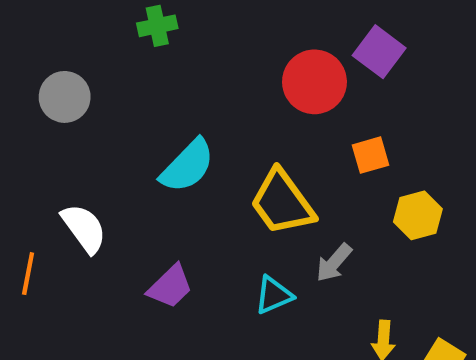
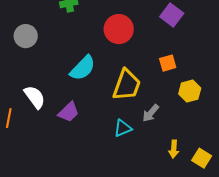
red circle: (314, 82) -> (119, 29), moved
yellow trapezoid: (282, 202) -> (127, 85), turned -124
purple trapezoid: (170, 286) -> (69, 112), moved

